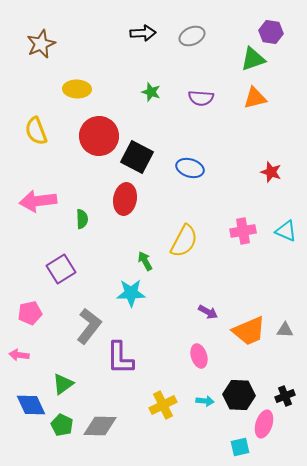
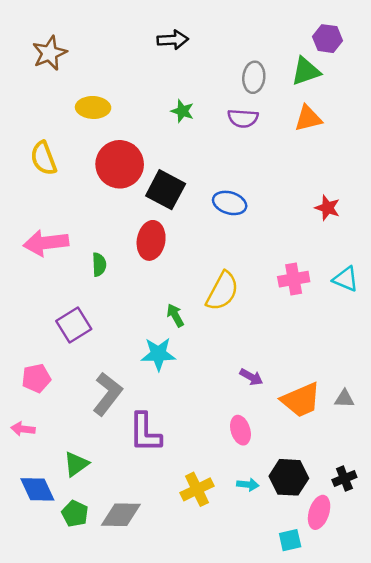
gray ellipse: (192, 36) -> (254, 77), moved, turned -60

